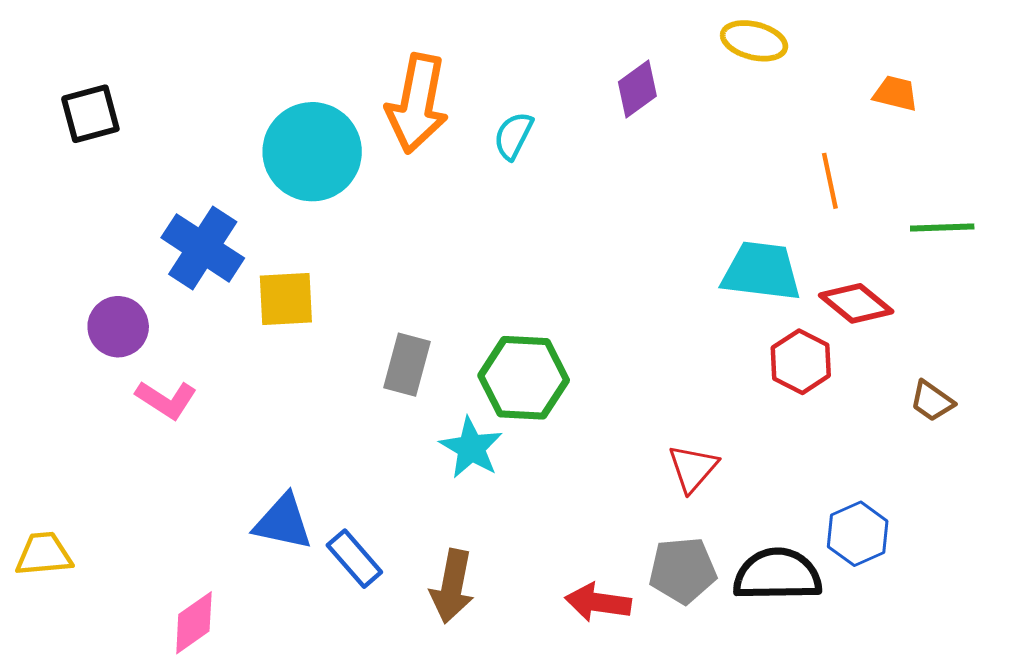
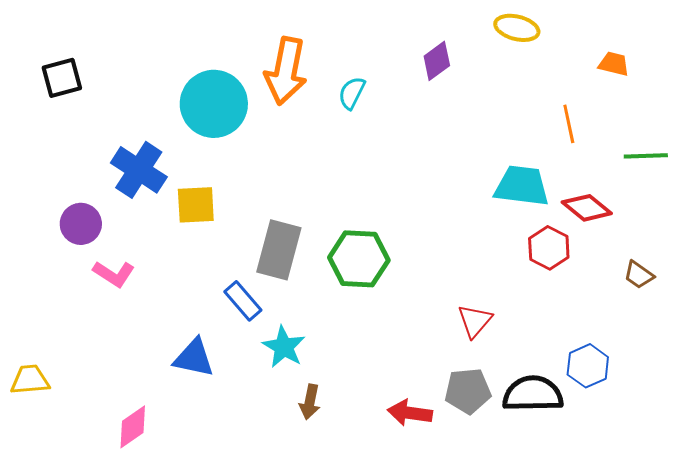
gray rectangle: (407, 365) -> (279, 250), size x1.4
cyan star: (471, 448) -> (284, 347), moved
blue rectangle: (354, 559) -> (243, 301), moved
brown arrow: (452, 586) -> (310, 402), size x0.7

